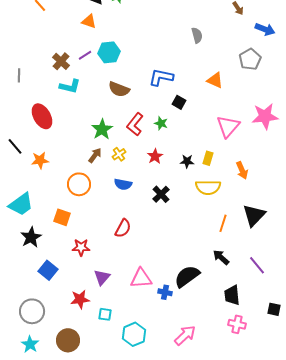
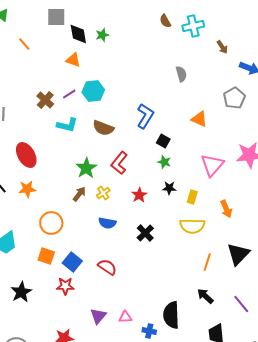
blue L-shape: (161, 77) -> (145, 116), turned 110
cyan L-shape: (70, 86) -> (67, 125), moved
green star: (161, 123) -> (164, 162), moved
orange star: (40, 160) -> (27, 189), moved
black star: (187, 161) -> (169, 188), moved
orange circle: (79, 184) -> (51, 223), moved
red semicircle: (123, 228) -> (107, 267), turned -84
black star: (31, 237) -> (21, 292), moved
blue square: (48, 270) -> (72, 262), moved
black semicircle: (187, 276) -> (171, 315), turned -56
purple triangle: (102, 277) -> (98, 316), moved
pink triangle: (141, 278) -> (125, 317), size x0.6

